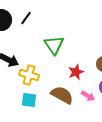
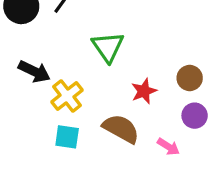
yellow cross: (29, 75) -> (67, 96), turned 36
pink arrow: (88, 96) -> (168, 147), moved

